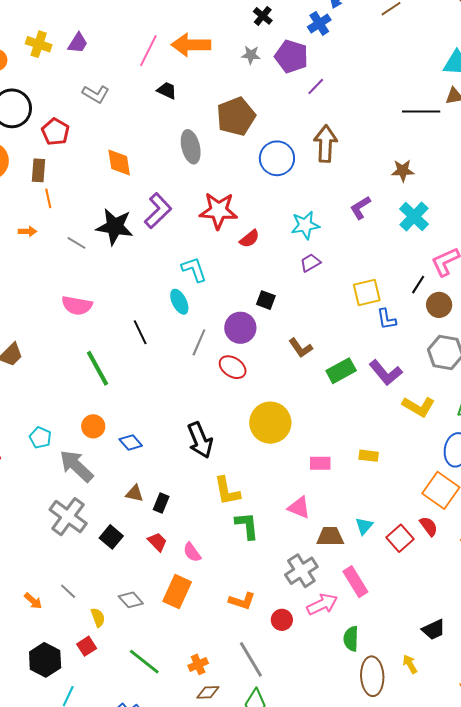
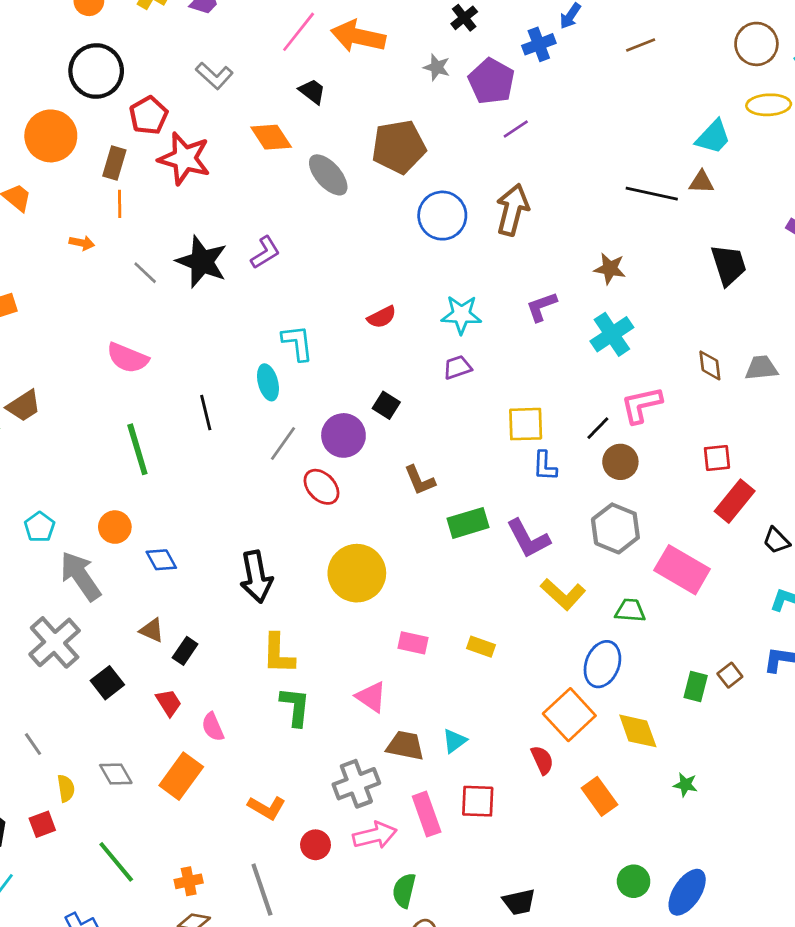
gray ellipse: (191, 147) -> (328, 175), turned -40
orange diamond: (119, 163) -> (271, 137), moved, turned -36
purple L-shape: (158, 211) -> (265, 252), size x0.7
red star: (218, 211) -> (184, 159), moved
red square: (400, 538) -> (478, 801), moved, turned 32

